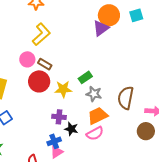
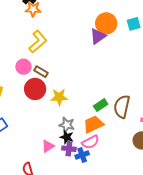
green rectangle: (85, 77) -> (101, 105), moved
gray star: (94, 94) -> (67, 125), moved
purple cross: (59, 117) -> (69, 149), moved
blue cross: (54, 141) -> (82, 155), moved
pink triangle: (57, 152) -> (48, 146), moved

